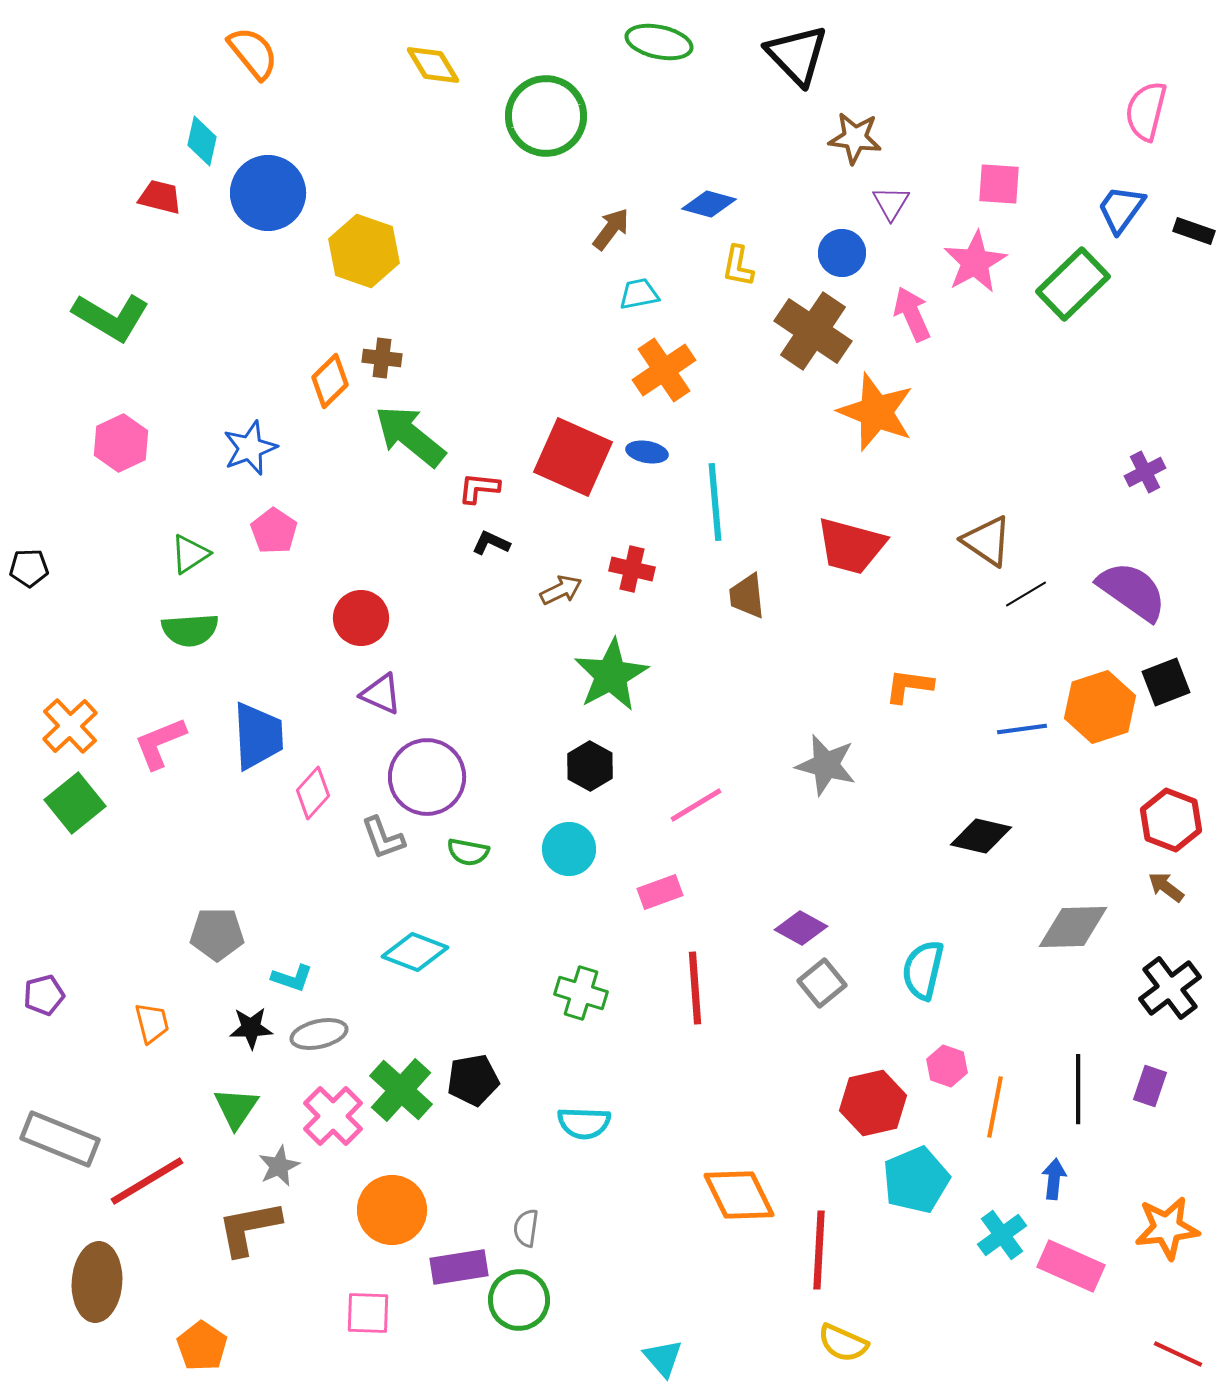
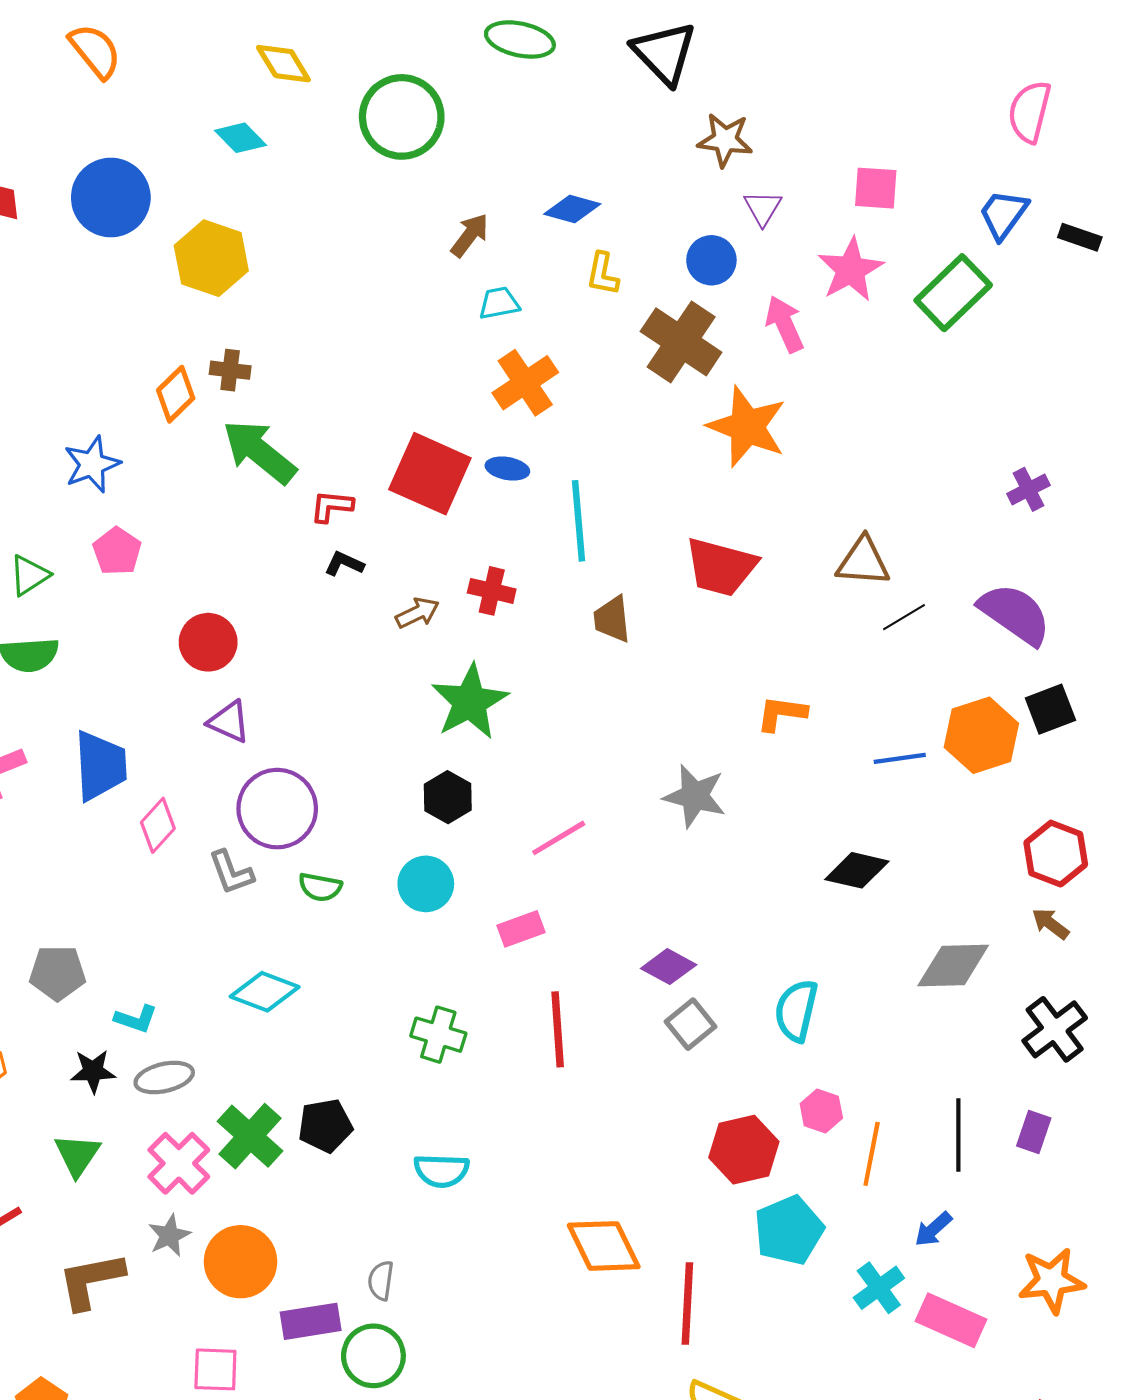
cyan diamond: (202, 141) -> (241, 138), moved, turned -57
brown triangle: (987, 541) -> (863, 562), turned -30
gray star: (279, 1166) -> (169, 1236), moved
blue arrow: (1054, 1179) -> (933, 1229), turned -138

